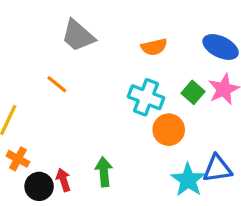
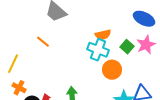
orange semicircle: (154, 47) -> (103, 35), moved

